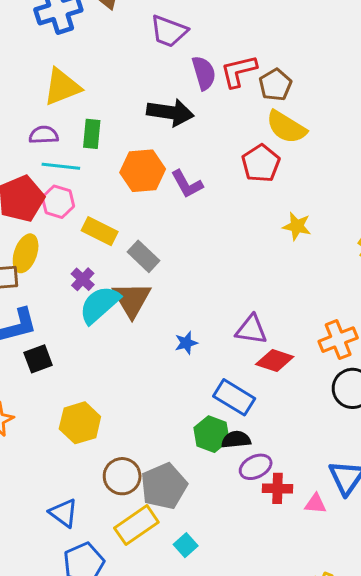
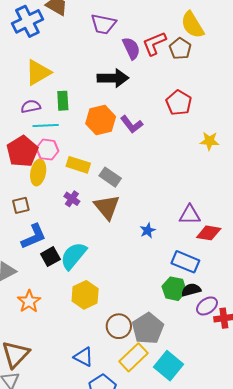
yellow semicircle: (286, 127) -> (192, 25), moved, turned 36
yellow ellipse: (26, 253) -> (38, 172), moved
cyan semicircle: (100, 305) -> (73, 256), moved
cyan square: (186, 545) -> (168, 366), size x1.8

